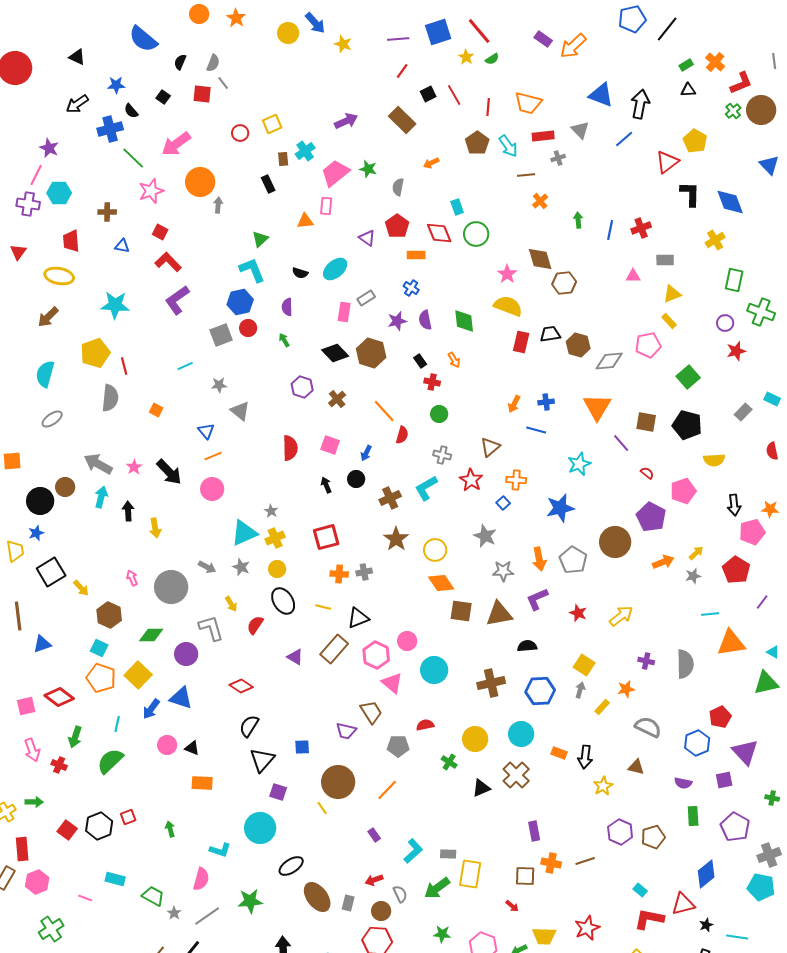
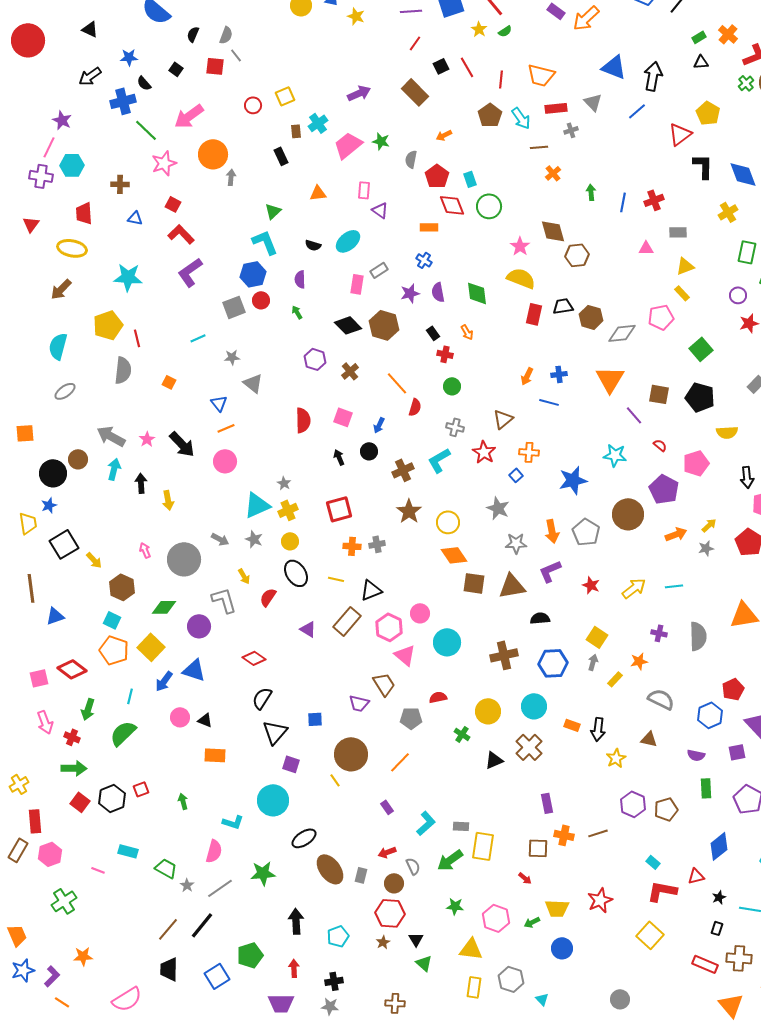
pink rectangle: (326, 206) -> (364, 190), moved
red pentagon: (397, 226) -> (437, 176), moved
cyan star: (579, 464) -> (615, 455), moved, turned 30
cyan line: (710, 614) -> (674, 586), moved
green arrow: (34, 802) -> (74, 768), moved, size x1.4
red triangle: (683, 904) -> (696, 876), size x0.7

